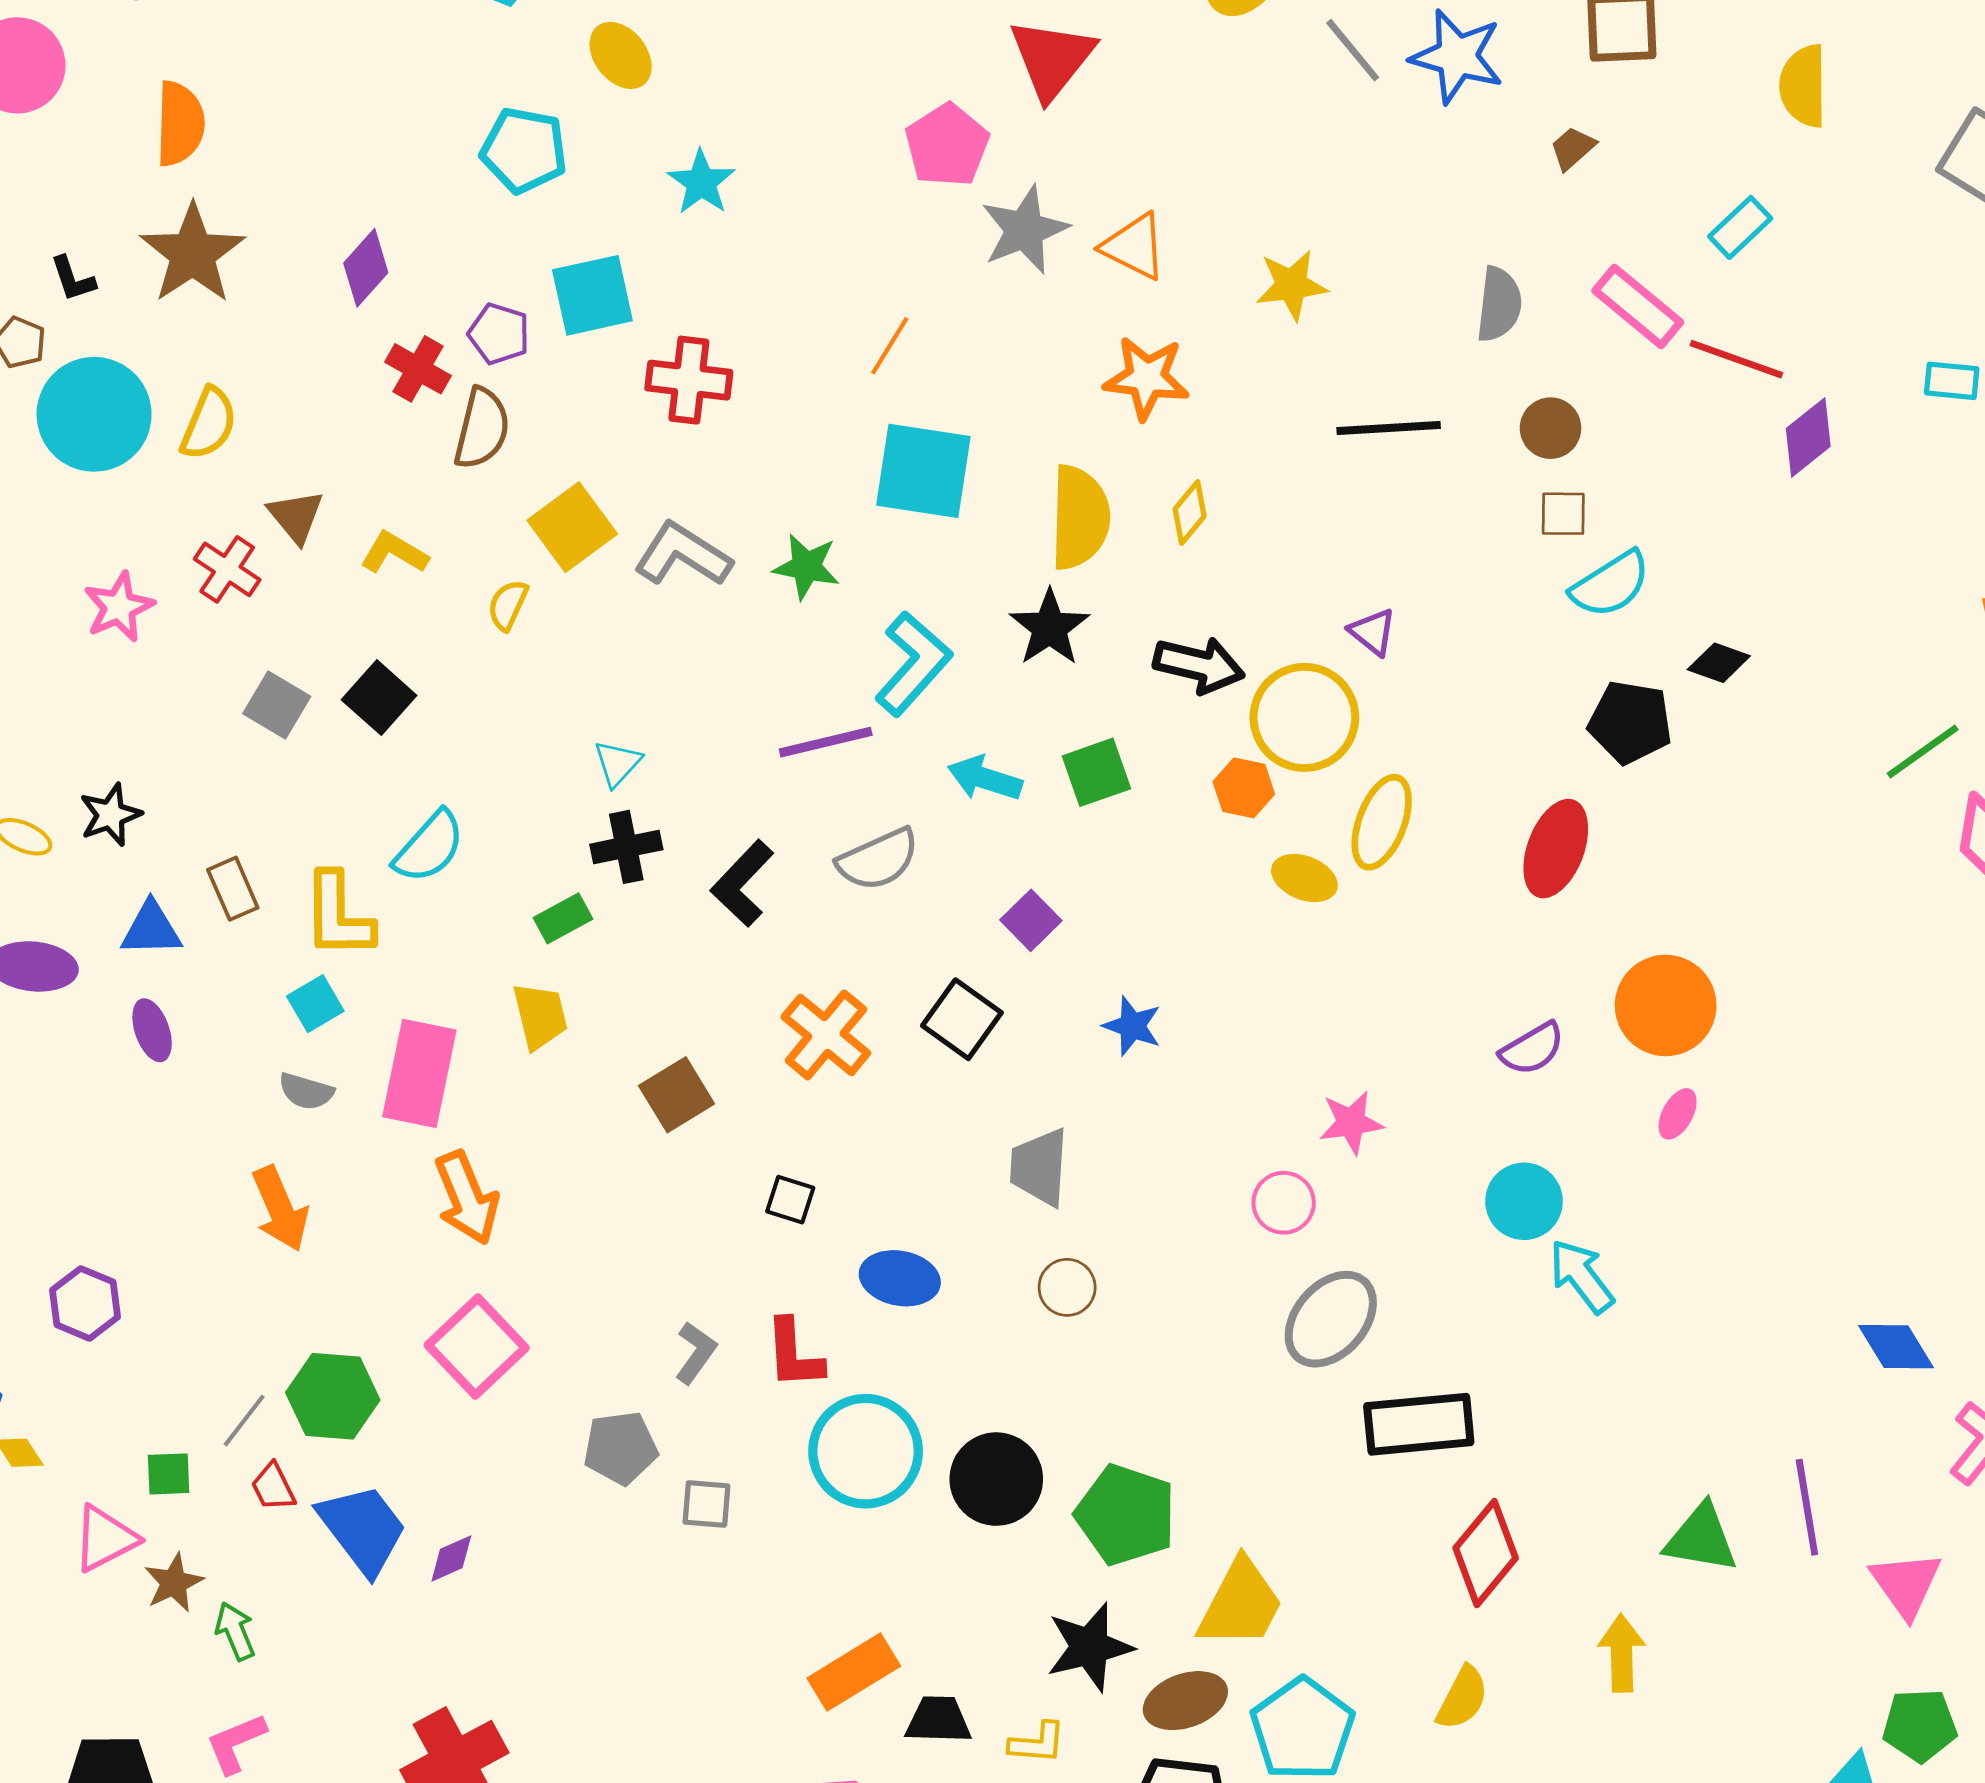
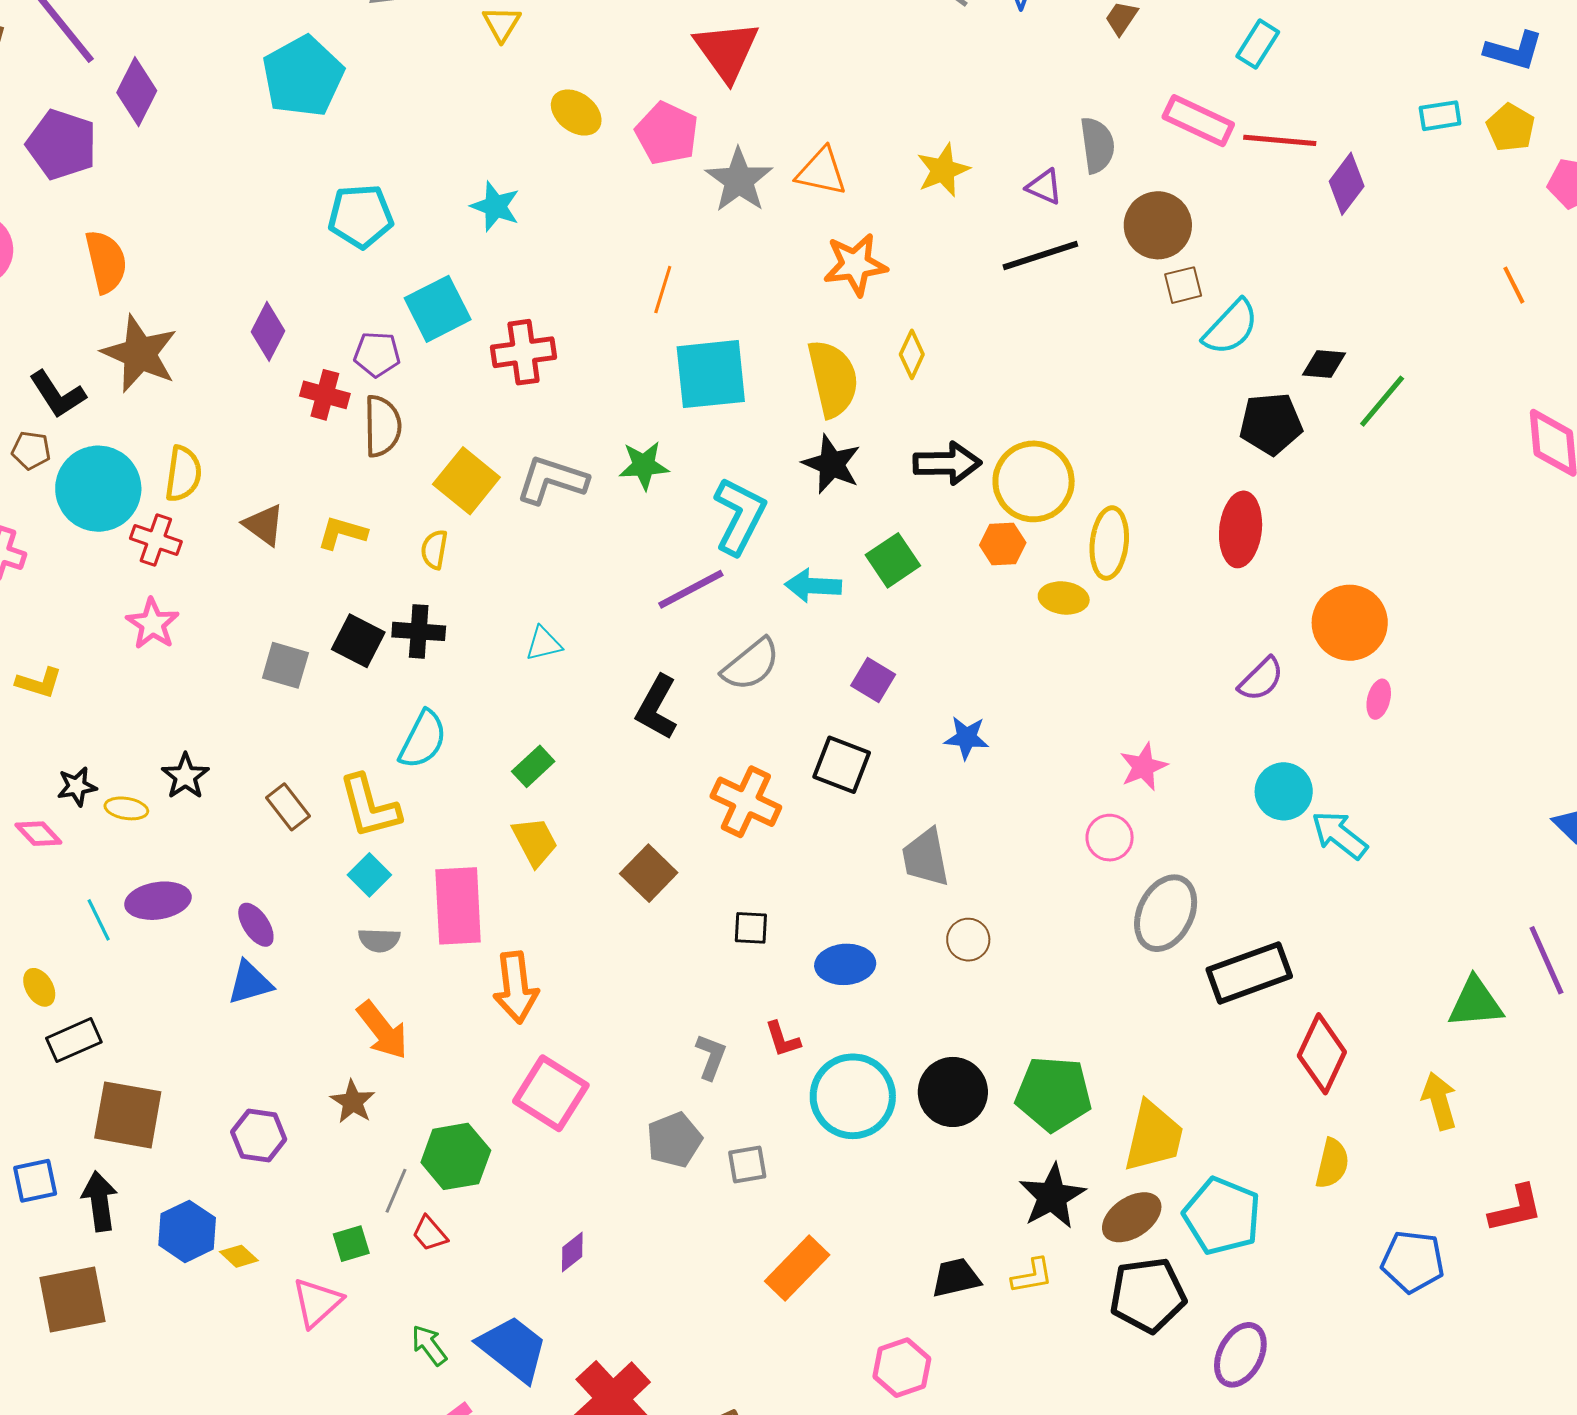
yellow ellipse: (621, 55) -> (576, 113), moved
black L-shape: (73, 279) -> (57, 394), size x1.5
brown circle: (1551, 428) -> (1158, 225), size x1.5
red cross: (227, 569) -> (156, 540), moved
purple triangle: (1373, 632) -> (1044, 187), moved
green line: (1923, 752) -> (1382, 401), moved
cyan triangle: (617, 763) -> (544, 644), turned 48
black cross: (626, 847) -> (419, 631), moved, turned 30
blue triangle: (151, 929) -> (250, 983), moved
orange arrow: (467, 1198) -> (516, 987), turned 30
red L-shape: (794, 1354) -> (783, 1039), size x0.7
blue trapezoid: (363, 1529) -> (513, 1349), moved
brown star: (174, 1583) -> (353, 1102), moved
orange rectangle: (854, 1672) -> (797, 1268), moved

